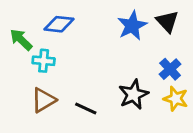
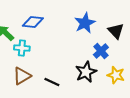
black triangle: (167, 21) -> (116, 31), moved
blue cross: (170, 69) -> (101, 51), moved

